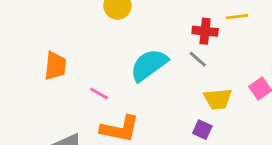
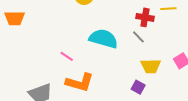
cyan semicircle: (149, 65) -> (103, 39), turned 48
orange trapezoid: (55, 66) -> (15, 18), moved, turned 80

